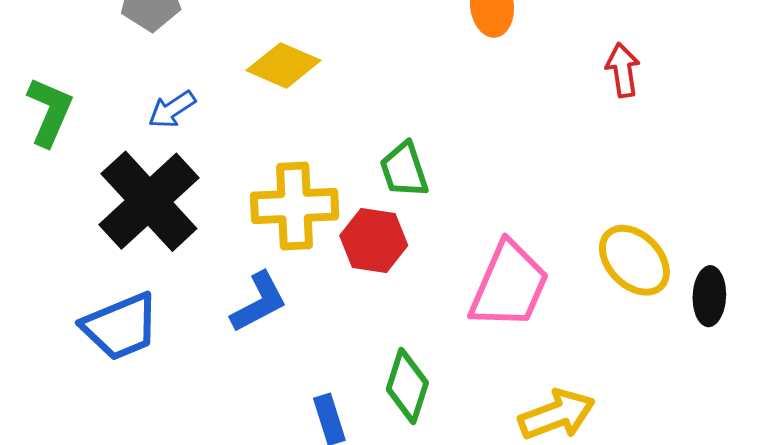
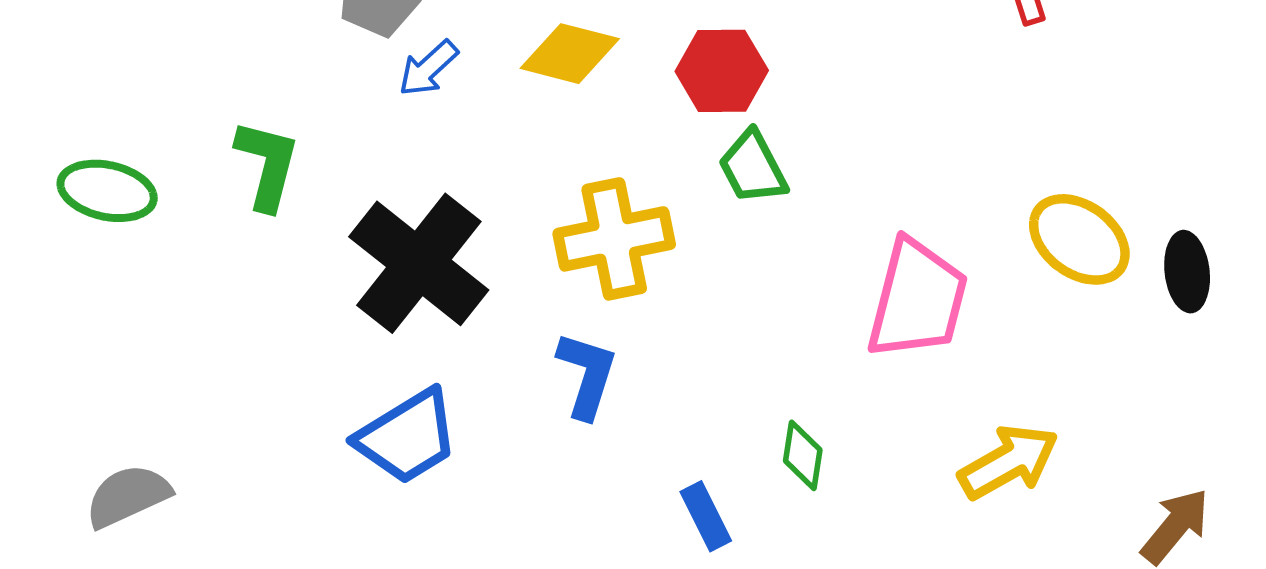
blue arrow: (172, 109) -> (428, 68), moved
red hexagon: (374, 240) -> (722, 71), moved
blue L-shape: (259, 302) -> (587, 375), turned -36
green diamond: (407, 386) -> (803, 455), size x0.7

